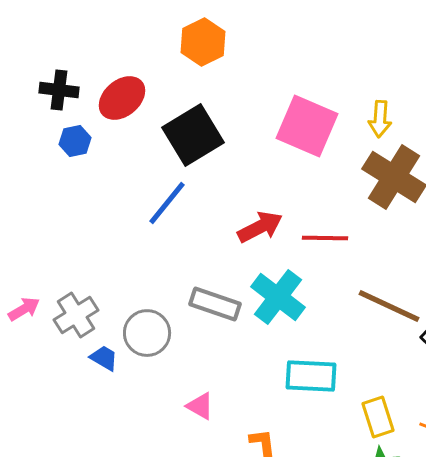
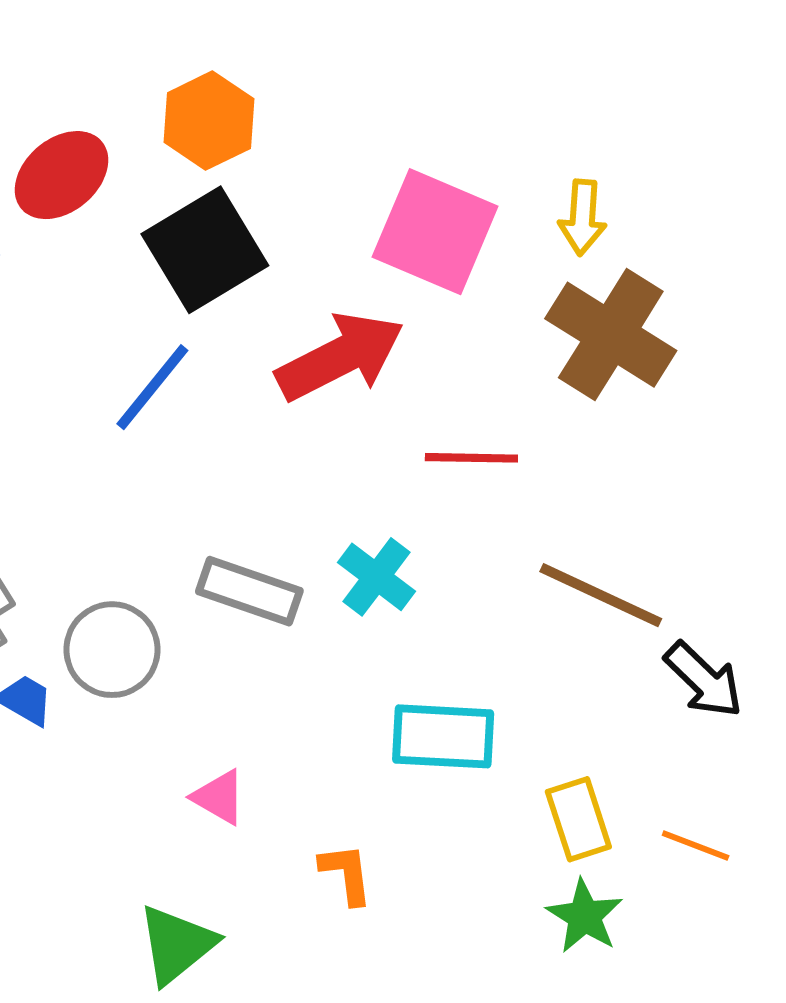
orange hexagon: (203, 42) -> (209, 121), moved
red arrow: (260, 227) -> (340, 357), moved, size x1.4
cyan cross: (278, 297) -> (377, 577), size x0.7

